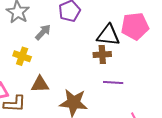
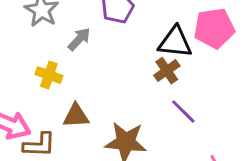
brown cross: (102, 54) -> (167, 71), turned -30
purple line: (113, 82) -> (183, 111), turned 42

